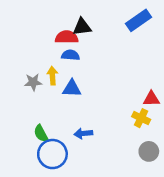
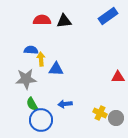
red semicircle: (67, 37) -> (42, 20), moved
blue semicircle: (70, 55) -> (31, 50), moved
gray star: (33, 82) -> (26, 79), moved, size x1.5
yellow cross: (141, 118) -> (100, 113), moved

